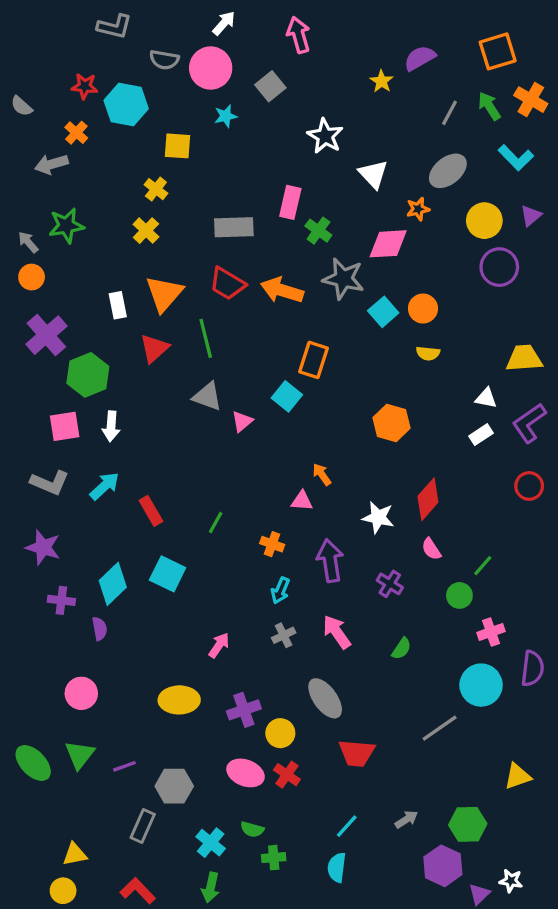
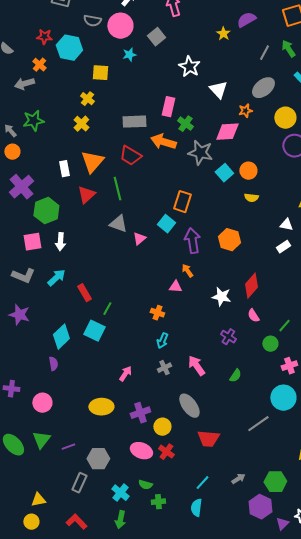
orange arrow: (282, 290) -> (163, 142), moved
green line: (216, 522) -> (107, 309), moved
purple arrow: (330, 561) -> (192, 241), moved
purple cross: (61, 600) -> (11, 389), moved

